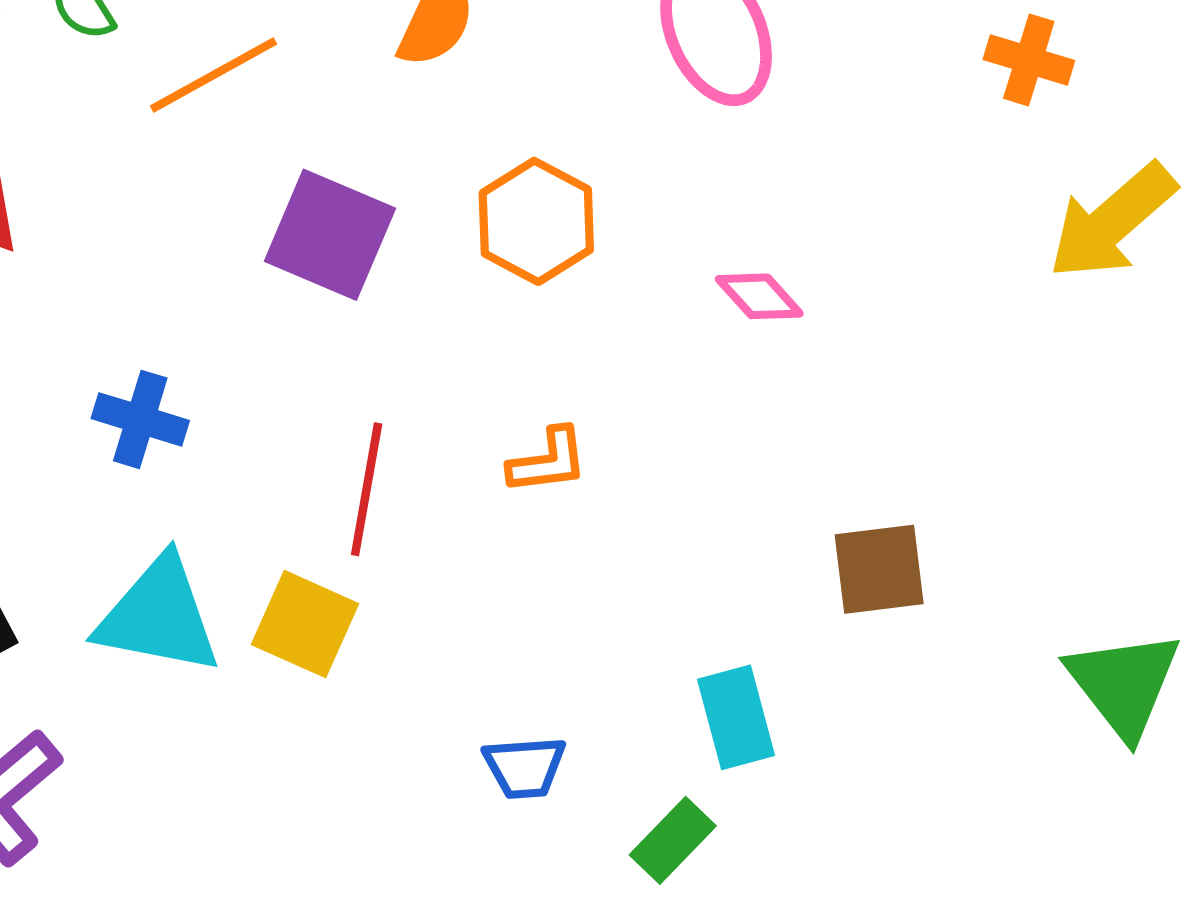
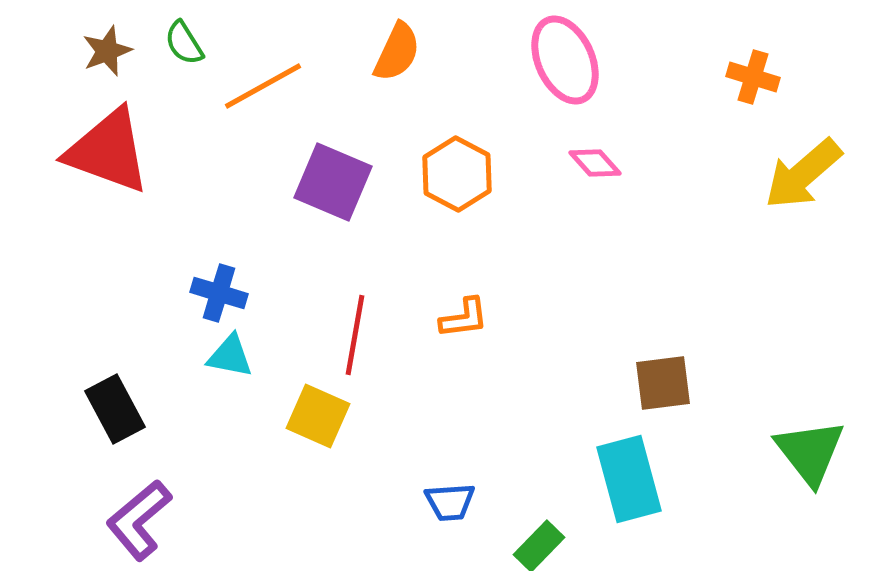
pink diamond: (759, 296) -> (595, 163), moved
cyan triangle: (159, 616) -> (230, 356), moved, size x0.6
cyan rectangle: (736, 717) -> (629, 479), moved, size x1.4

